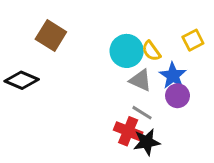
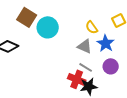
cyan circle: (127, 51) -> (48, 27), moved
purple circle: (178, 96) -> (111, 66), moved

